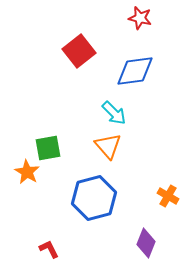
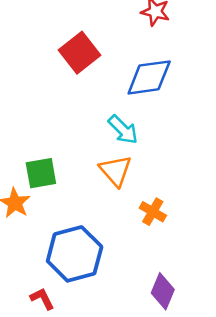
orange cross: (168, 196) -> (153, 212), moved
blue hexagon: (94, 198) -> (75, 254), moved

